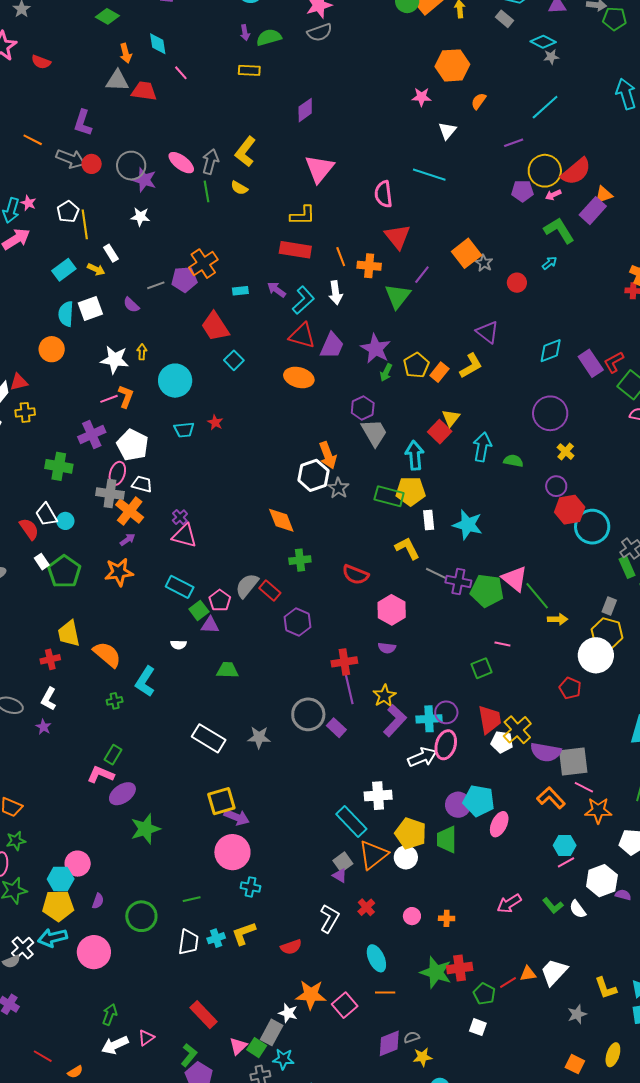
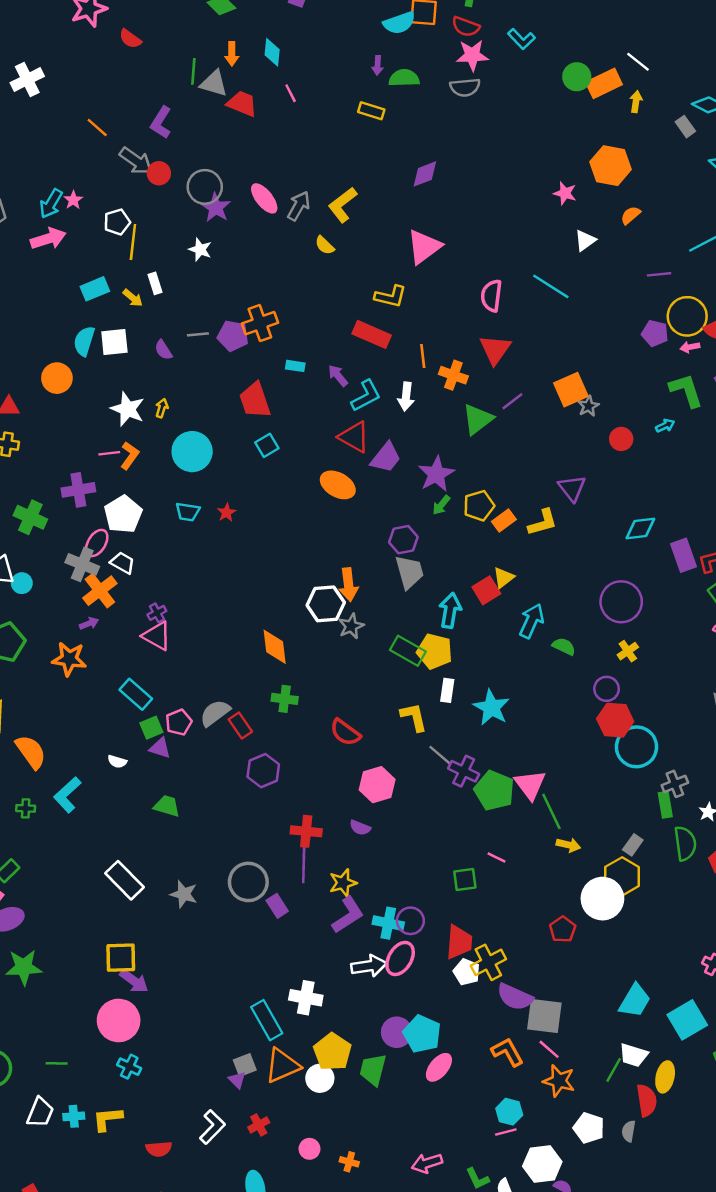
green line: (206, 191) -> (193, 71), moved

